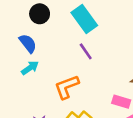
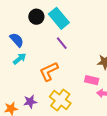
black circle: (40, 14) -> (36, 17), moved

